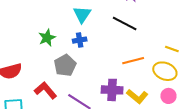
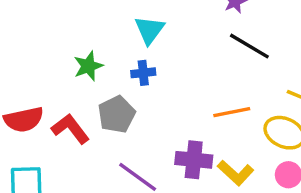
black line: (125, 23) -> (249, 46), moved
red L-shape: (45, 90) -> (70, 129), moved

